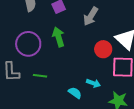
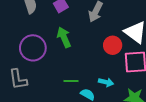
green line: (40, 76) -> (71, 81), moved

